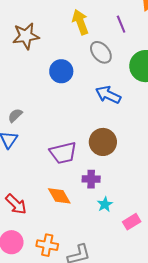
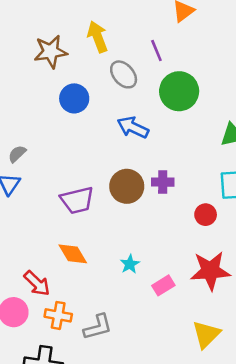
purple line: (121, 24) -> (156, 51), moved
brown star: (26, 36) -> (51, 52), moved
purple cross: (91, 179) -> (163, 182), moved
red arrow: (16, 204) -> (37, 283), moved

